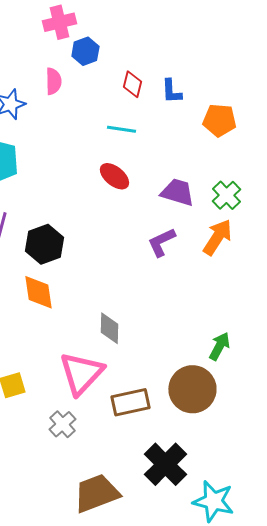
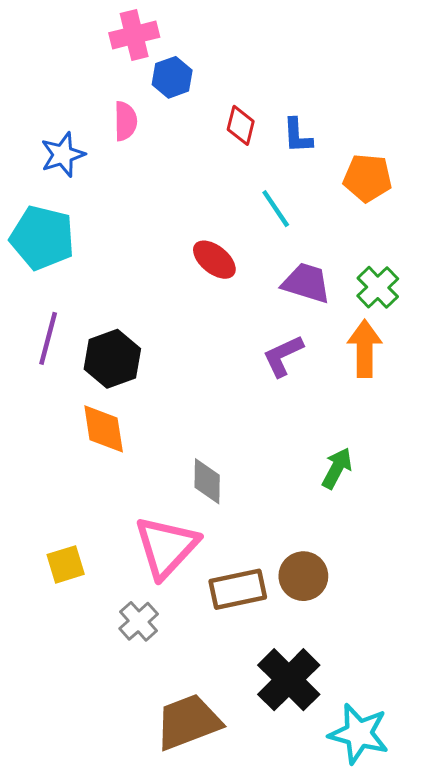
cyan line: (121, 129) -> (276, 209), moved, turned 48
orange arrow: (217, 237) -> (365, 349), turned -33
green arrow: (219, 346) -> (337, 468), moved
brown circle: (192, 389) -> (303, 576), moved, size x0.7

